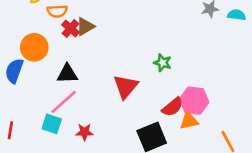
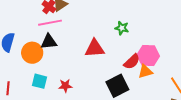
orange circle: (34, 47) -> (32, 53), moved
red triangle: (126, 87) -> (95, 48), turned 50
pink line: (64, 102) -> (50, 23), moved, turned 35

